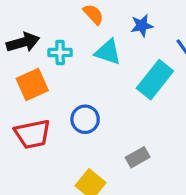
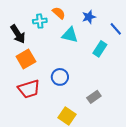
black arrow: (23, 42) -> (18, 34), turned 78
cyan cross: (60, 52) -> (40, 21), moved
cyan rectangle: (155, 80) -> (100, 49), size x0.7

